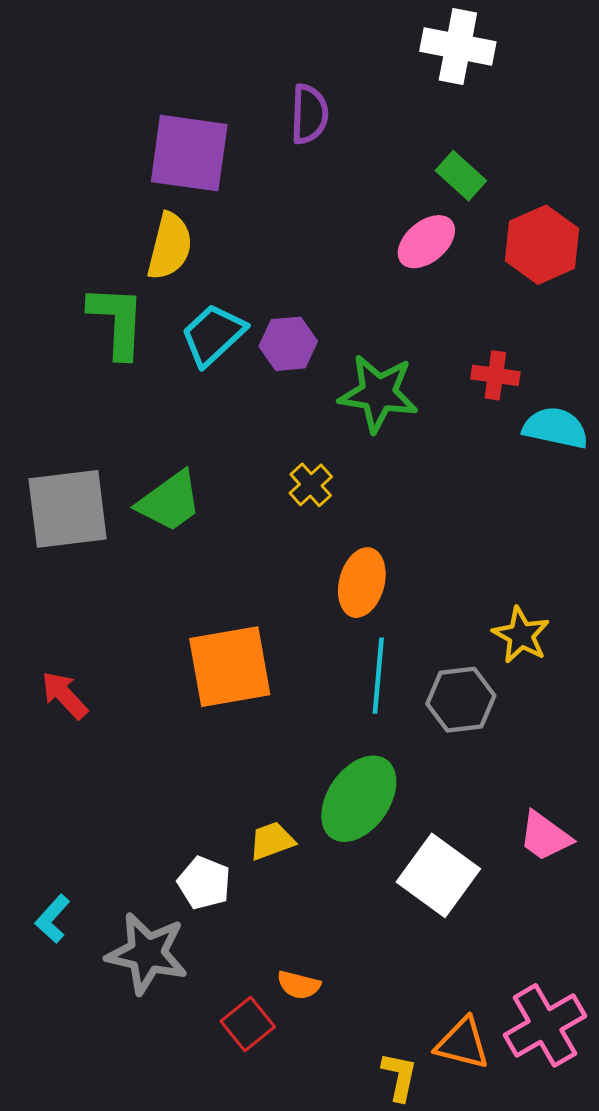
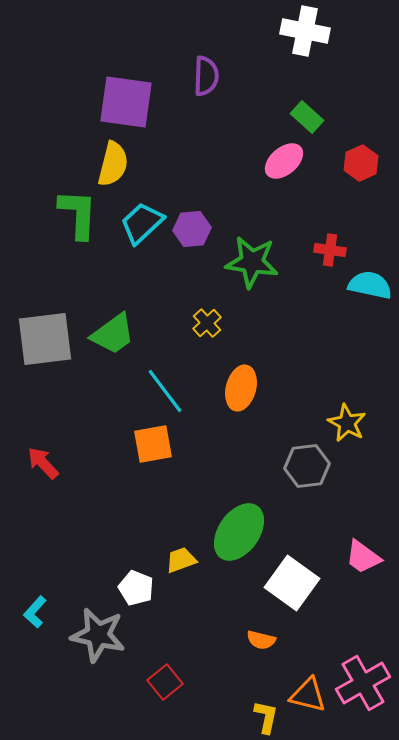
red hexagon: (542, 245) -> (361, 163), size x0.7
orange square: (230, 667) -> (153, 444), size x0.7
cyan line: (378, 676) -> (165, 391), moved, turned -42
orange semicircle: (299, 985) -> (261, 640), moved

